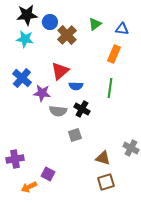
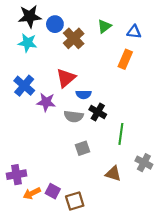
green line: (110, 88) -> (121, 134), moved
black cross: (82, 109) -> (98, 112), moved
gray semicircle: (58, 111) -> (74, 116), moved
brown square: (106, 182) -> (75, 201), moved
orange arrow: (29, 187) -> (32, 193), moved

